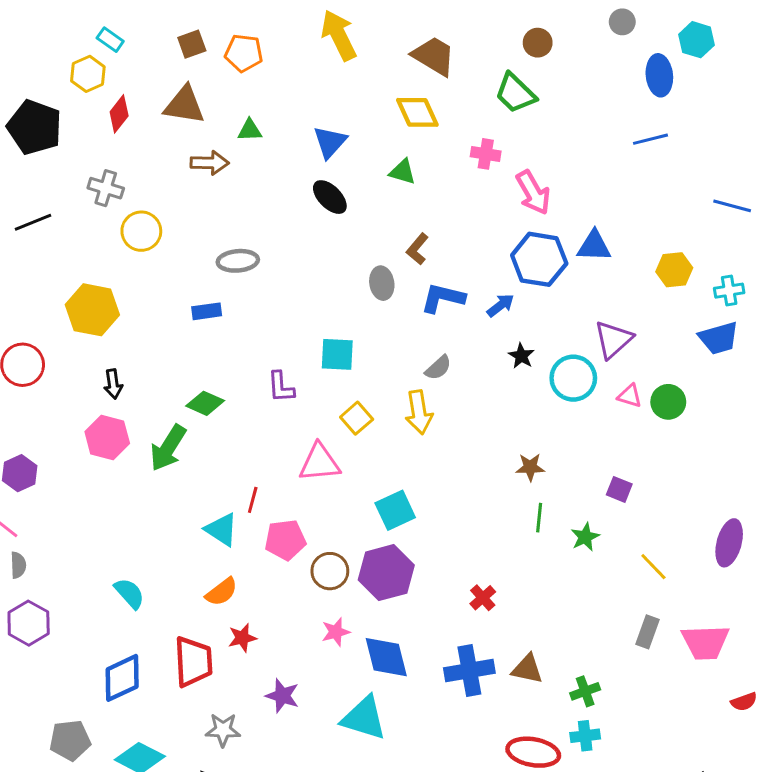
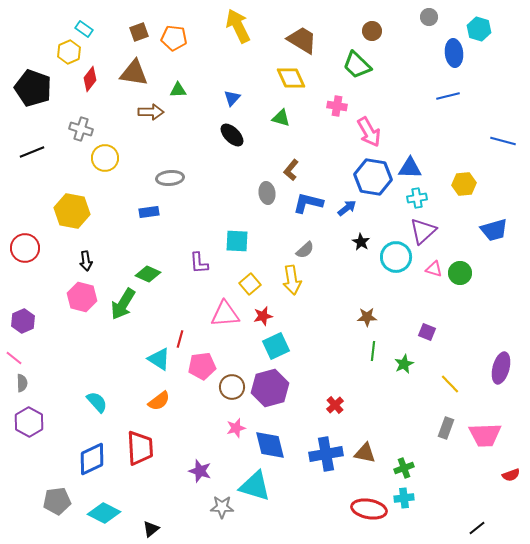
blue triangle: (330, 142) -> (232, 98), size x0.7
cyan cross: (729, 291) -> (417, 198), moved
red star: (242, 638) -> (263, 316), moved
gray star: (223, 730) -> (222, 507), moved

